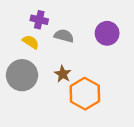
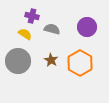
orange hexagon: (85, 94) -> (80, 63), moved

